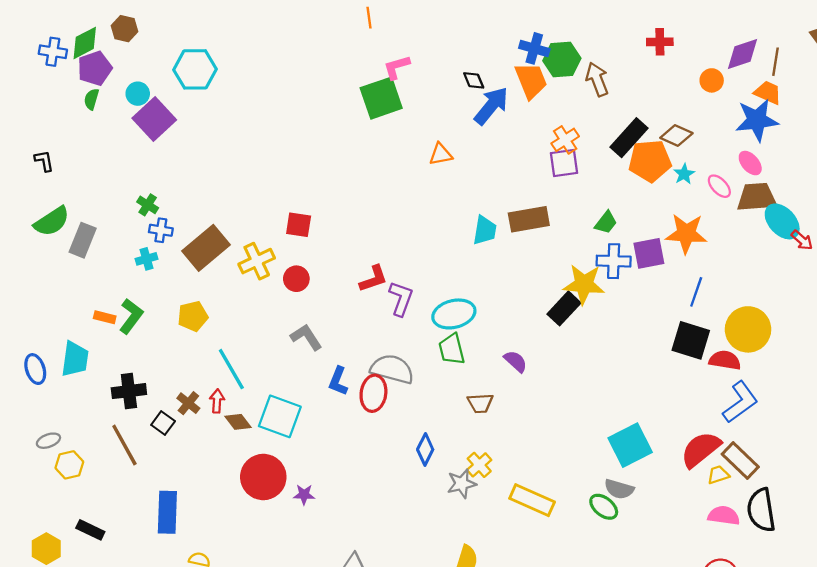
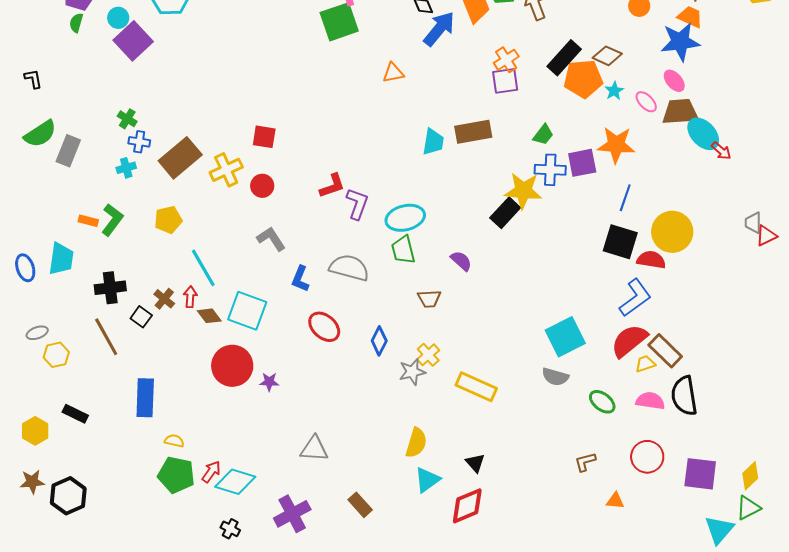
red ellipse: (373, 393) -> (324, 327), moved, turned -56
blue L-shape: (740, 402) -> (635, 298), moved
green ellipse: (604, 507) -> (602, 402), moved

